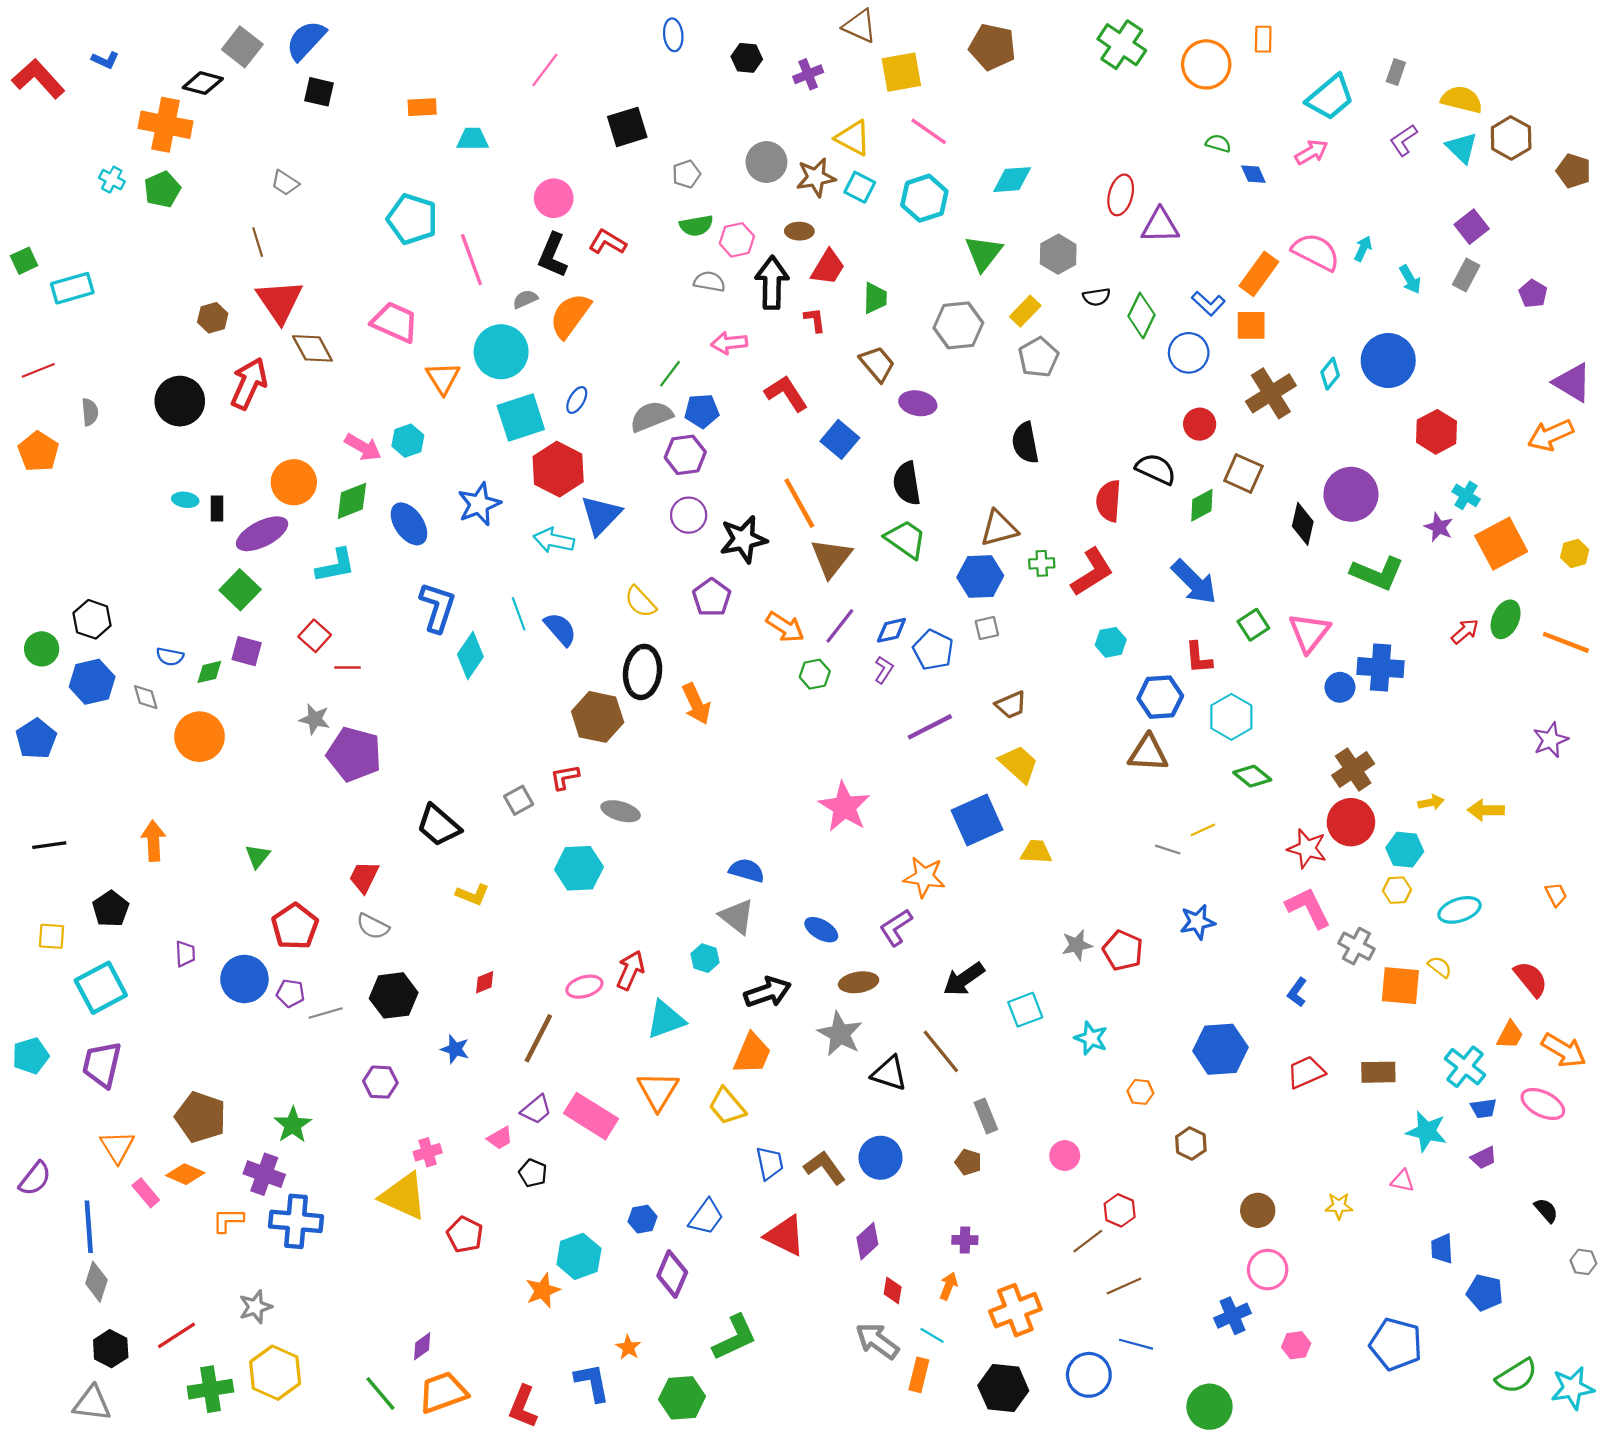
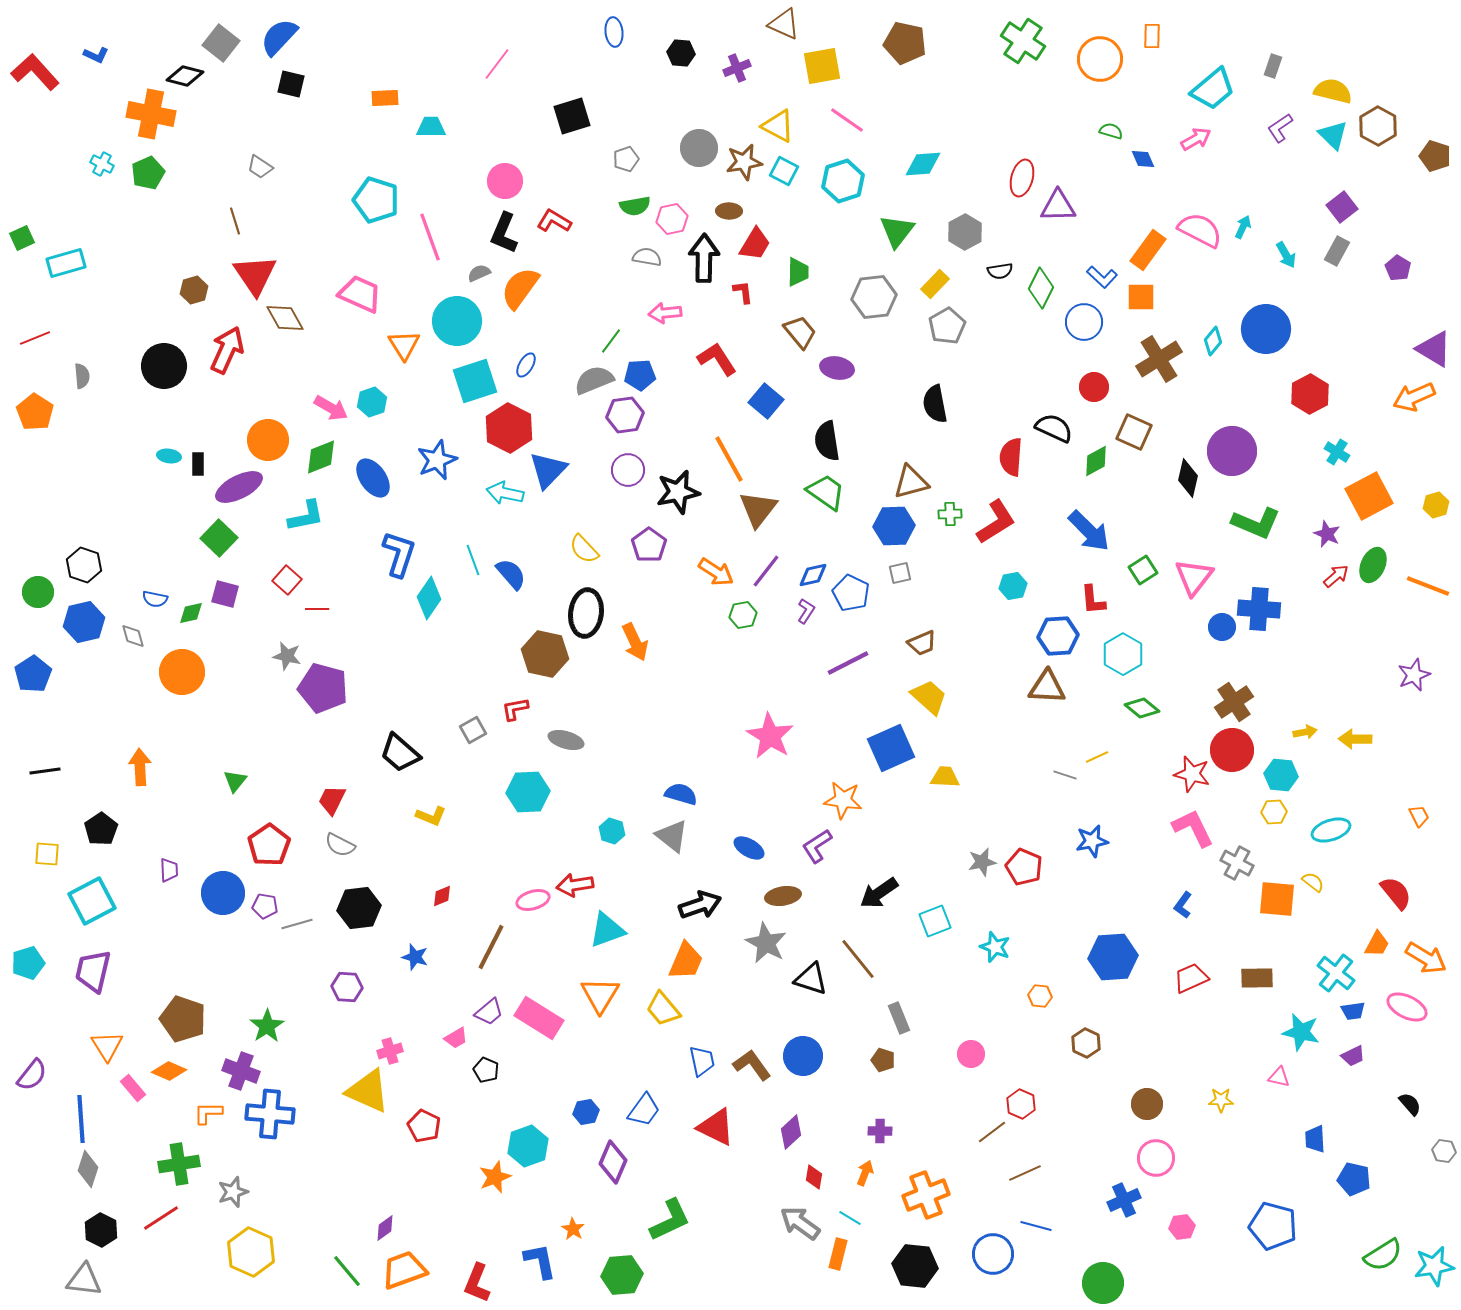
purple star: (1439, 527) -> (1327, 534), moved
cyan hexagon: (705, 958) -> (612, 831), moved
red arrow: (630, 970) -> (575, 885), turned -123
green cross: (210, 1389) -> (179, 1164), moved

